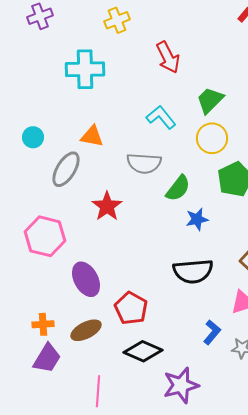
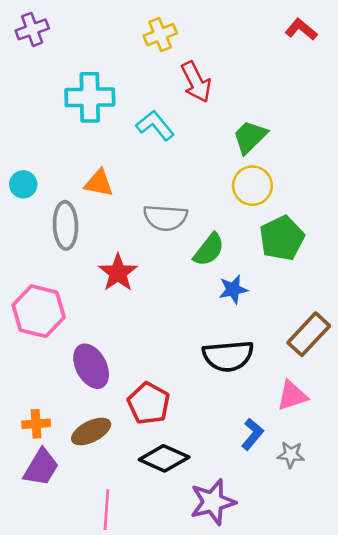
yellow cross: (117, 20) -> (160, 35), moved
cyan L-shape: (161, 117) -> (155, 125), moved
gray ellipse: (66, 169) -> (65, 225), turned -33

